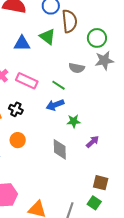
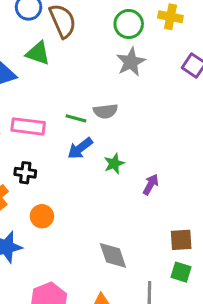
green circle: (97, 38) -> (129, 24), moved
gray semicircle: (77, 68) -> (105, 111), moved
gray diamond: (60, 149) -> (113, 255), moved

